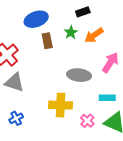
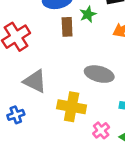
green star: (71, 32) -> (88, 14), moved
gray triangle: (14, 82) -> (35, 81), moved

